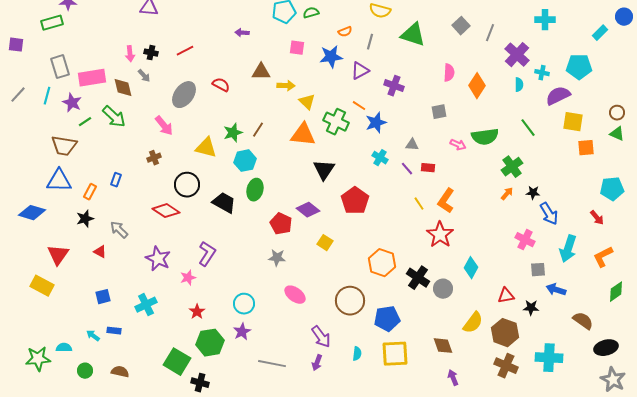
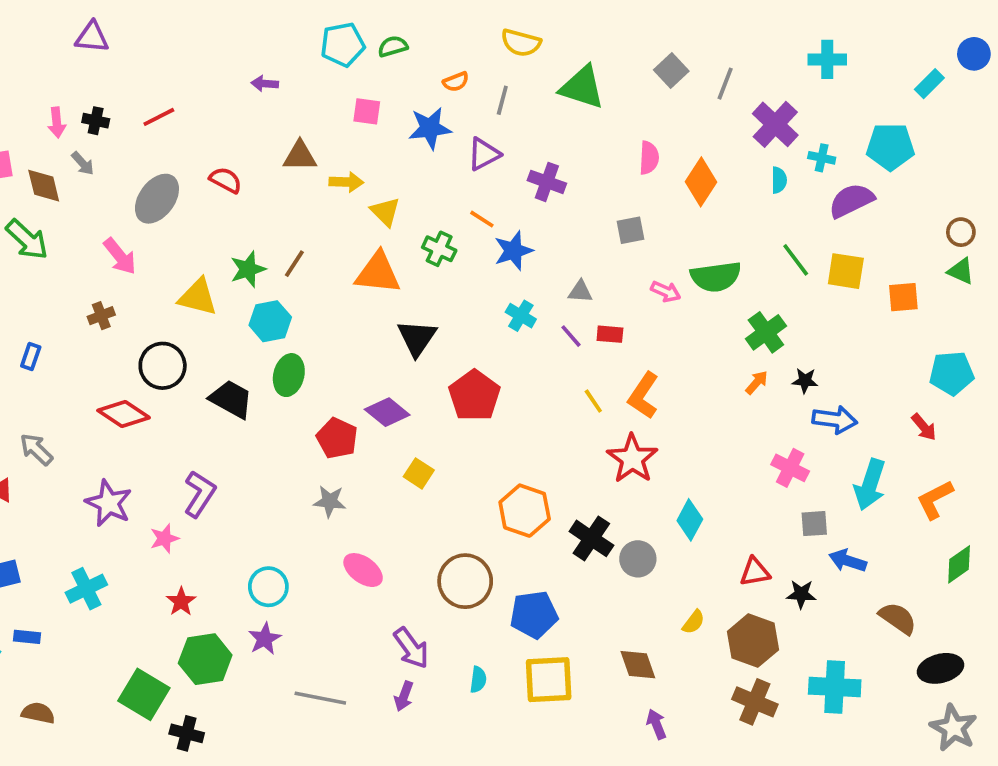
green cross: (336, 122) -> (439, 249), size x0.7
yellow square: (573, 122) -> (846, 271), moved
blue arrow: (549, 214) -> (835, 420), turned -50
yellow semicircle: (473, 323) -> (694, 622), size x0.6

